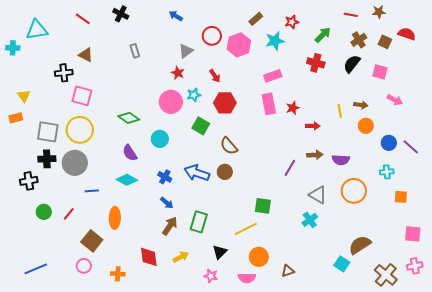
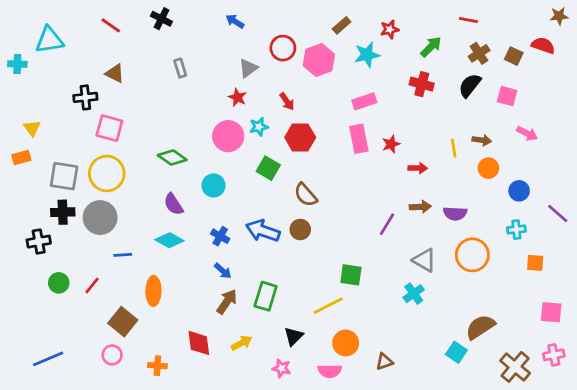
brown star: (379, 12) -> (559, 16), moved
purple line: (411, 147) -> (558, 214), moved

